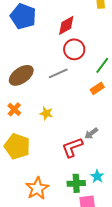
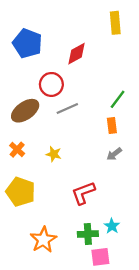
red circle: (74, 49) -> (51, 84), moved
orange rectangle: (97, 88) -> (112, 126), turned -64
gray arrow: (91, 133) -> (114, 154), moved

